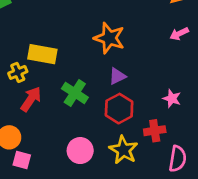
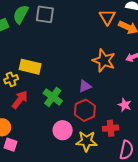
orange star: (109, 38) -> (104, 61), moved
yellow star: (123, 150) -> (87, 141), turned -30
pink circle: (80, 151) -> (63, 130), moved

